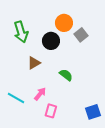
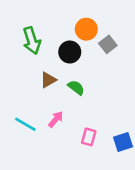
green semicircle: (66, 75) -> (76, 88), moved
pink rectangle: (51, 111) -> (89, 137), moved

